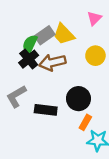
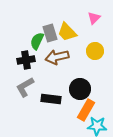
gray rectangle: (45, 35) -> (50, 33), turned -72
black cross: (29, 59) -> (26, 60), moved, turned 30
orange rectangle: (85, 122) -> (86, 110), size x1.5

